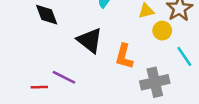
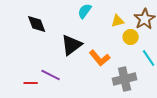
black triangle: (90, 40) -> (72, 45), turned 45
orange L-shape: (124, 56) -> (100, 58), turned -55

